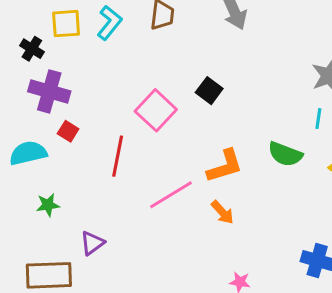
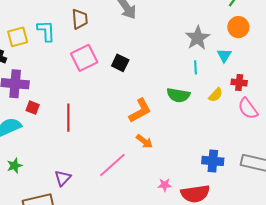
cyan L-shape: (109, 23) -> (46, 31), turned -30
pink square: (156, 110) -> (84, 58), moved, turned 32
pink line: (171, 195) -> (112, 165), moved
green star: (48, 205) -> (15, 166), moved

